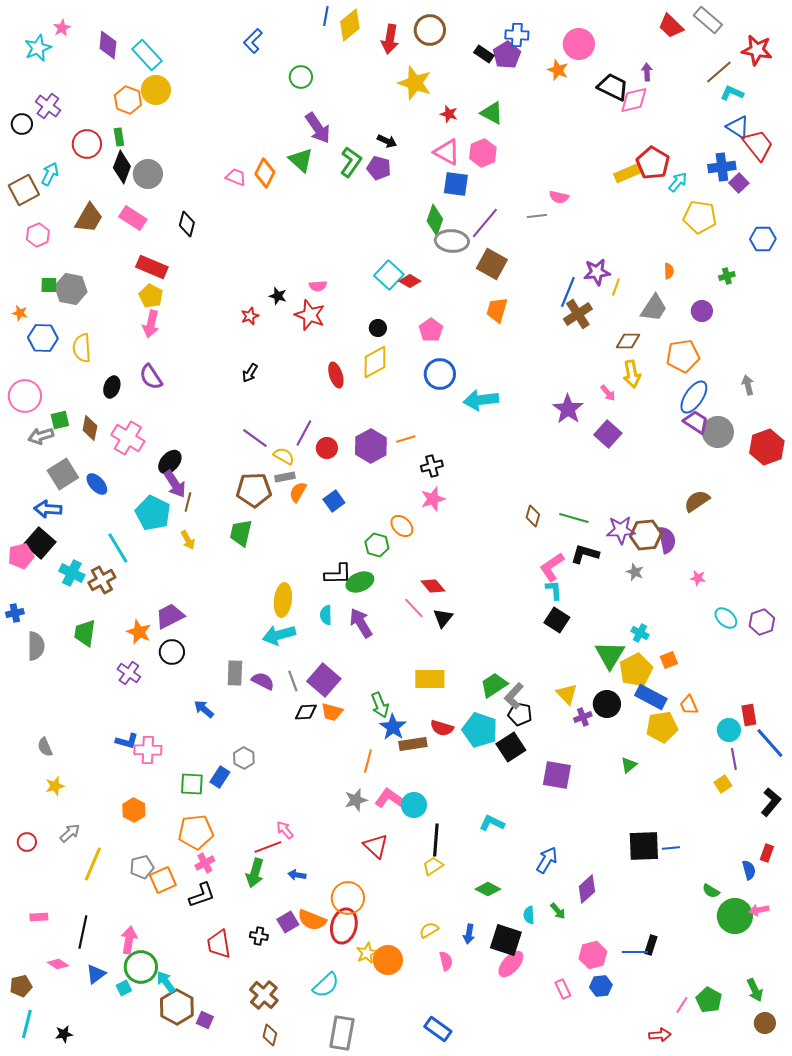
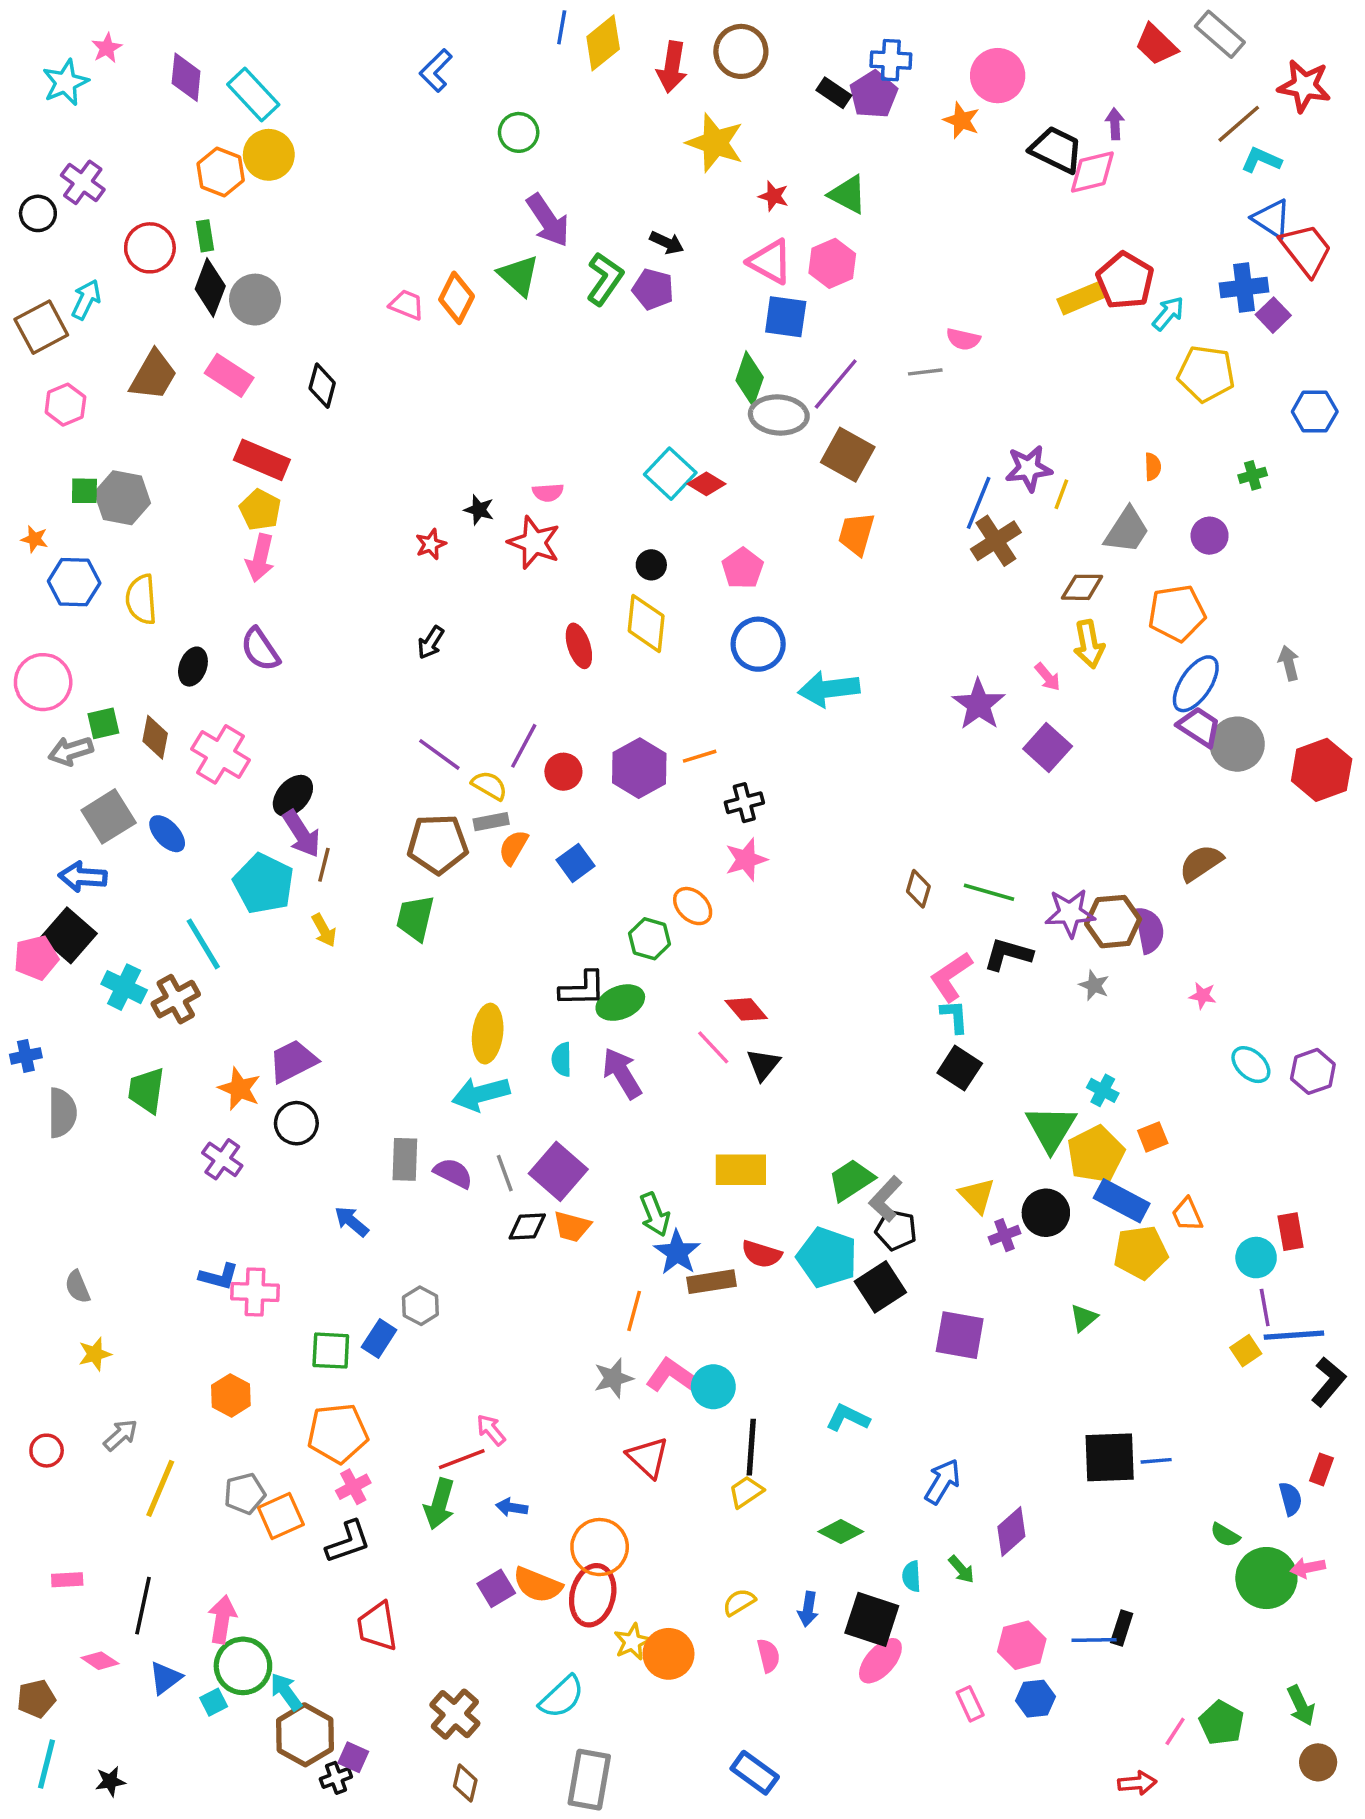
yellow diamond: (375, 362) -> (646, 623), turned -56
blue line: (770, 743) -> (1294, 1335), moved, turned -52
black cross: (259, 936) -> (336, 1778), moved, turned -30

